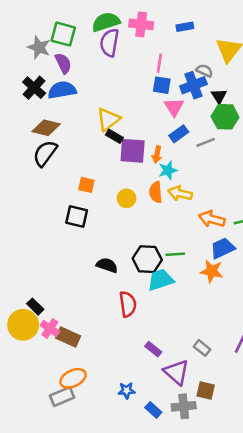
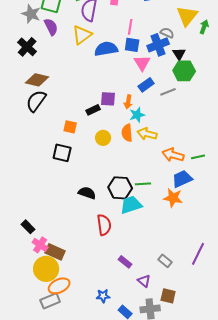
blue semicircle: (62, 90) -> (106, 49), moved
yellow triangle: (108, 119) -> (82, 35), moved
black rectangle: (114, 136) -> (93, 110), moved, turned -56
purple square: (133, 151) -> (108, 99), size x0.7
yellow circle: (23, 325) -> (46, 269), moved
purple triangle: (176, 372) -> (144, 281), size x0.6

